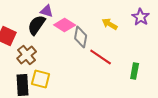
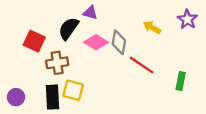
purple triangle: (47, 11) -> (90, 13), moved
pink diamond: (65, 25) -> (96, 42), moved
brown cross: (27, 55) -> (57, 63), turned 30

